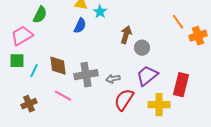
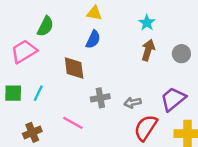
cyan star: (100, 12) -> (147, 23), moved
gray circle: (142, 48) -> (181, 54), moved
green square: (17, 61) -> (13, 93), moved
brown diamond: (58, 66) -> (74, 68), moved
gray cross: (86, 75) -> (100, 98), size x0.7

